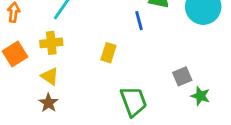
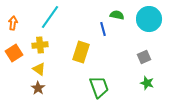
yellow rectangle: (108, 53) -> (81, 52), size x1.5
gray square: (182, 76) -> (144, 57), moved

